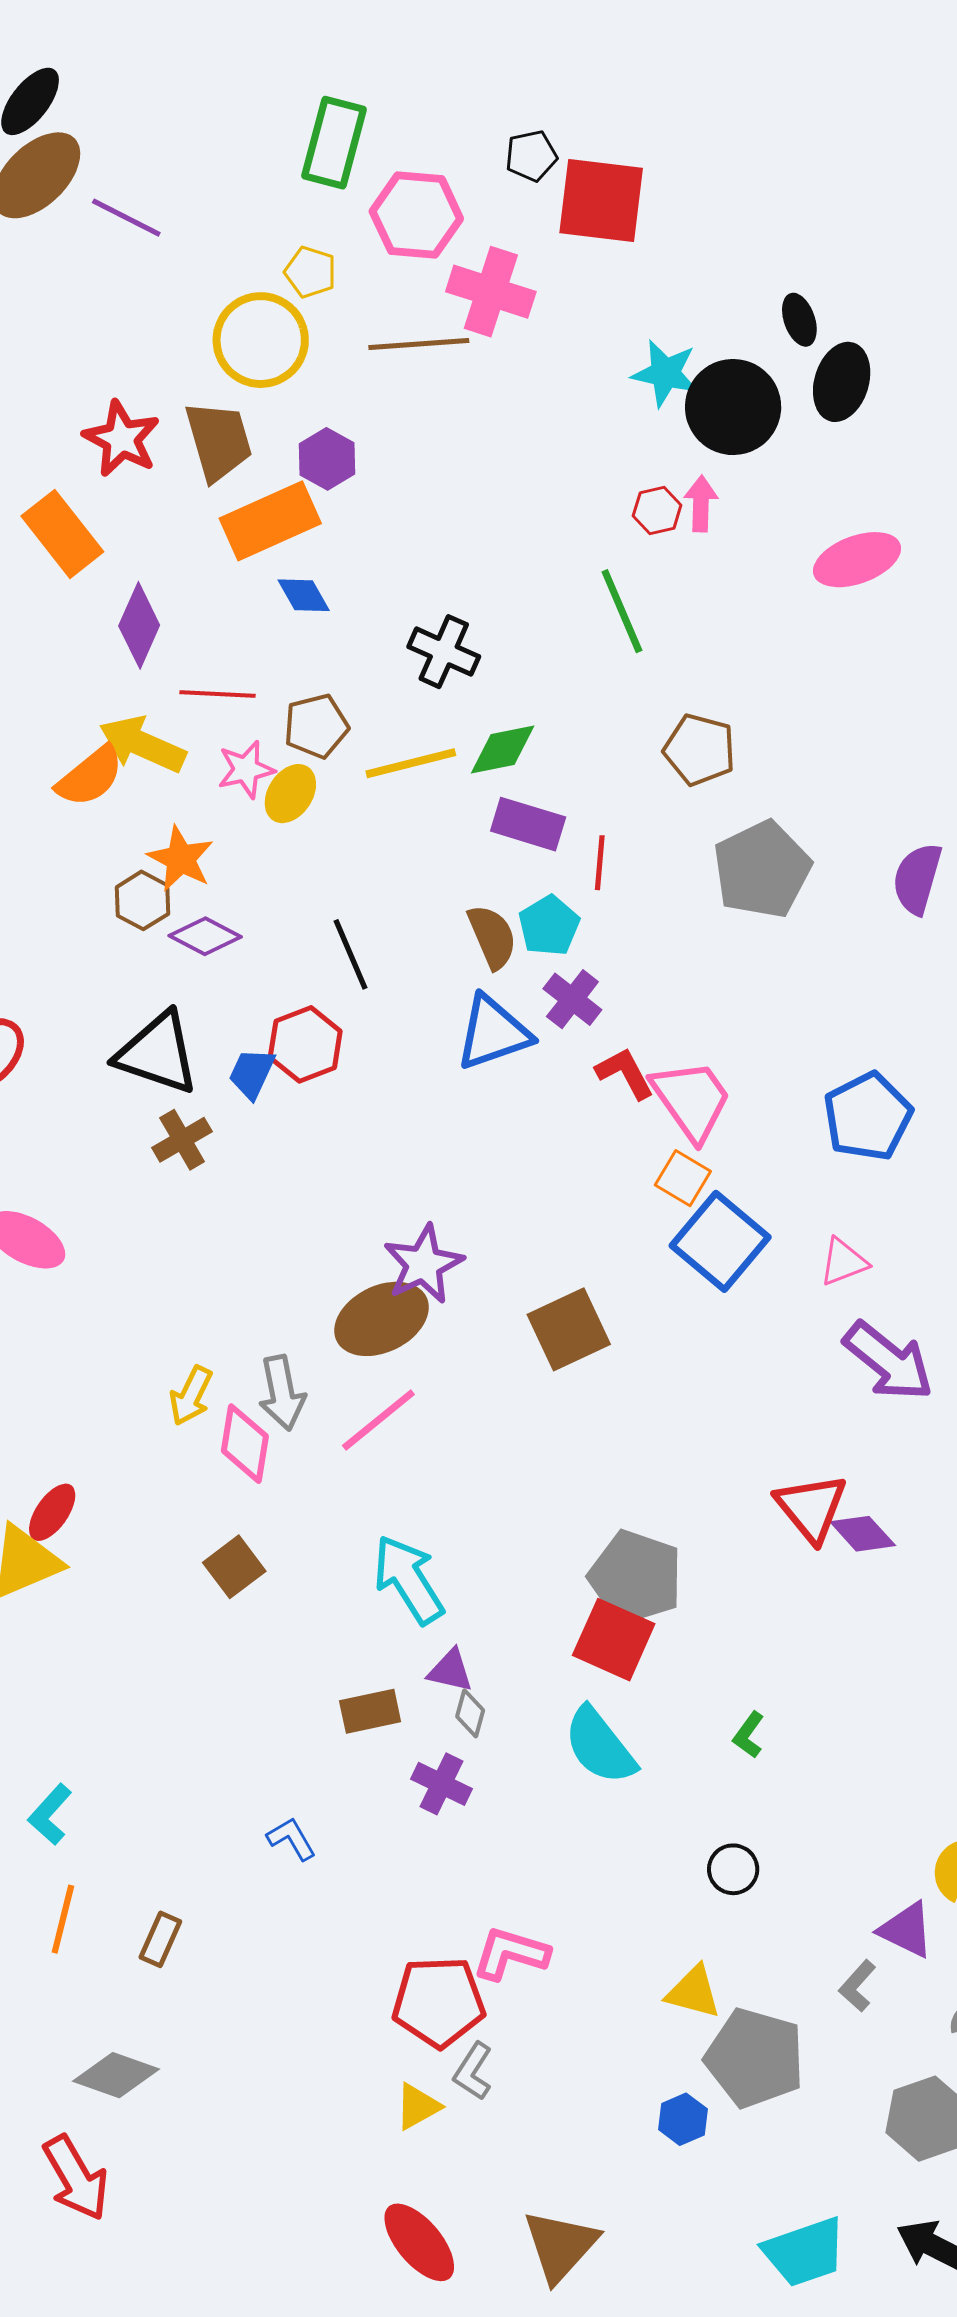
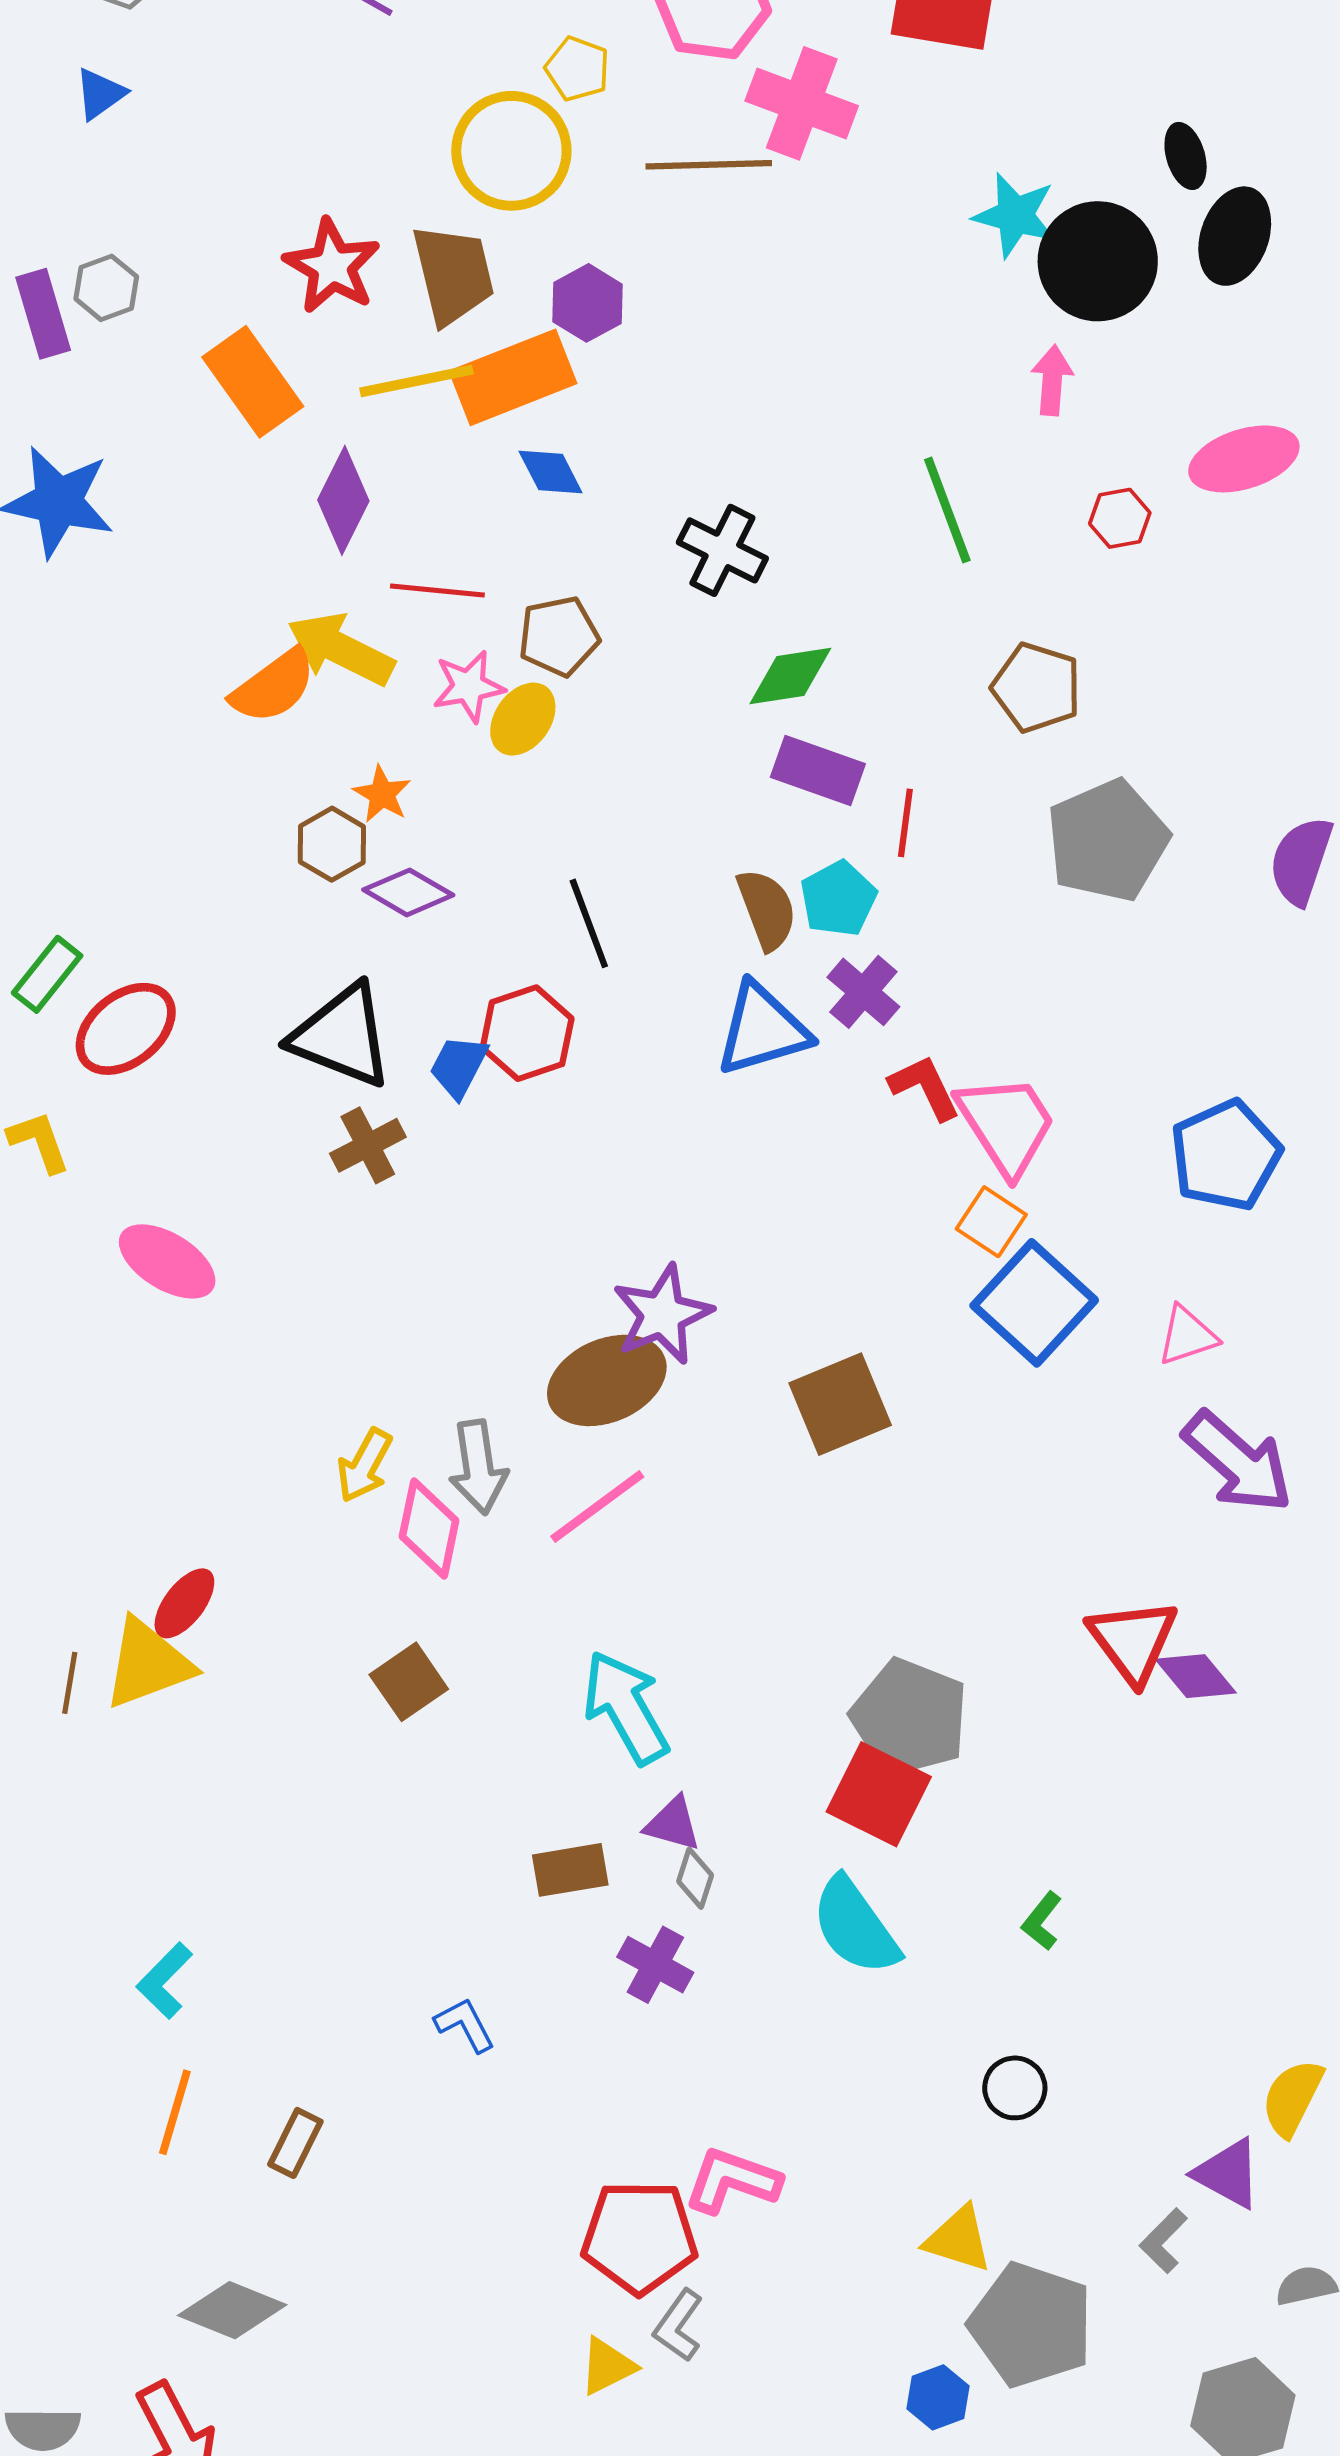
red hexagon: (657, 510) -> (1120, 518), moved
yellow line: (411, 763) -> (417, 381), moved
orange star: (181, 859) -> (382, 794), size x0.7

